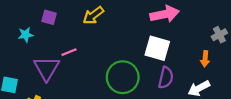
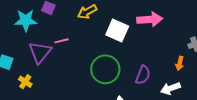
cyan star: (26, 35) -> (26, 20), size x1.6
white square: (157, 48) -> (117, 30), moved

